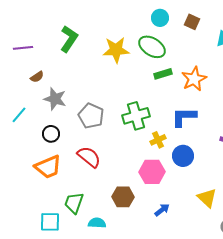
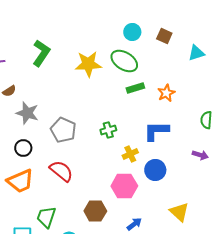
orange star: (194, 79) -> (166, 93), size x0.7
green cross: (136, 116) -> (108, 130), size x0.6

